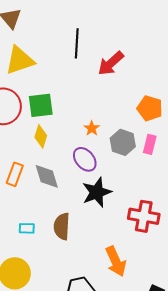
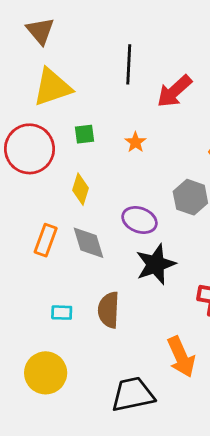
green square: (41, 105) -> (85, 134), moved, size x0.6
orange star: (92, 128) -> (135, 142), moved
purple ellipse: (85, 159) -> (140, 220), turned -30

